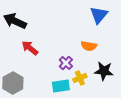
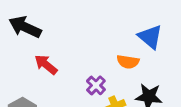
blue triangle: (99, 15) -> (150, 37), moved, turned -30

